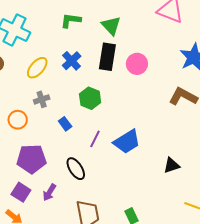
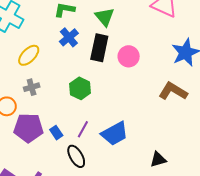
blue cross: (72, 61) -> (69, 37), moved
blue rectangle: (65, 124) -> (56, 133), moved
purple pentagon: (31, 159) -> (28, 128), moved
black ellipse: (76, 169) -> (76, 156), moved

